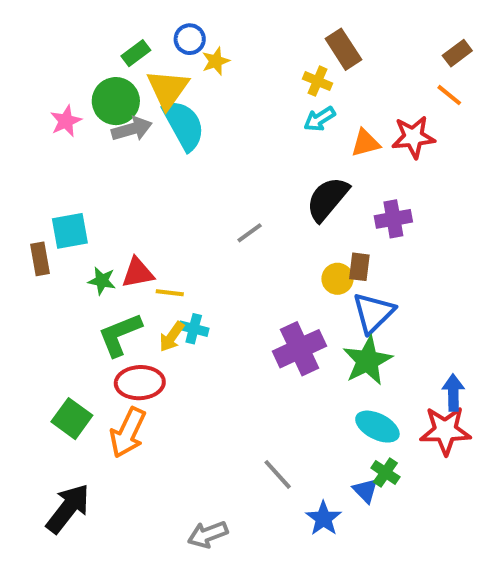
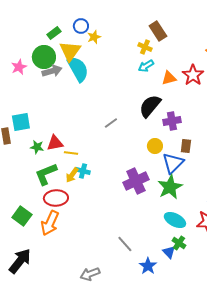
red star: (413, 137) -> (193, 75), turned -30
purple cross: (393, 219) -> (172, 121), moved
brown rectangle: (359, 267) -> (186, 146), moved

